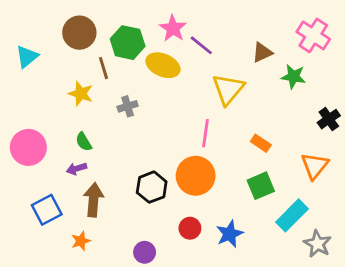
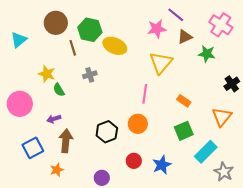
pink star: (173, 28) -> (157, 29), moved, turned 30
purple line: (201, 45) -> (176, 15), moved
yellow star: (81, 94) -> (47, 74), moved
green semicircle: (84, 142) -> (59, 90), moved
orange circle: (196, 176) -> (138, 124), size x0.7

